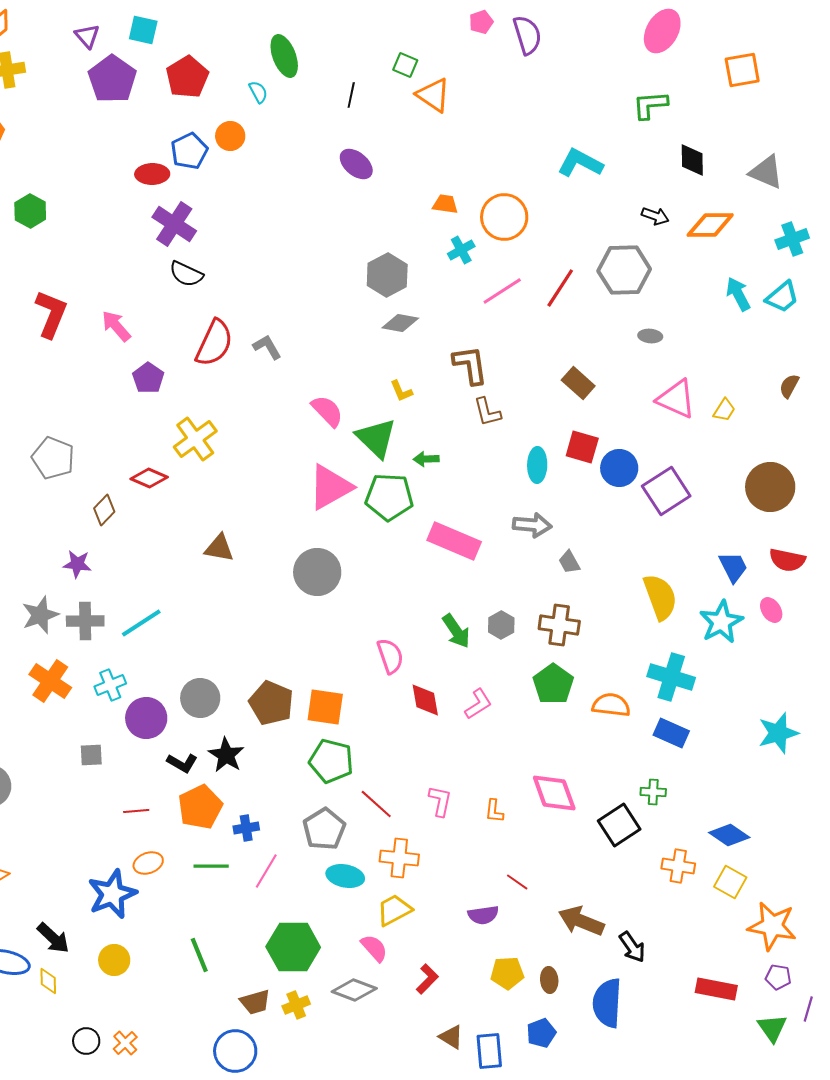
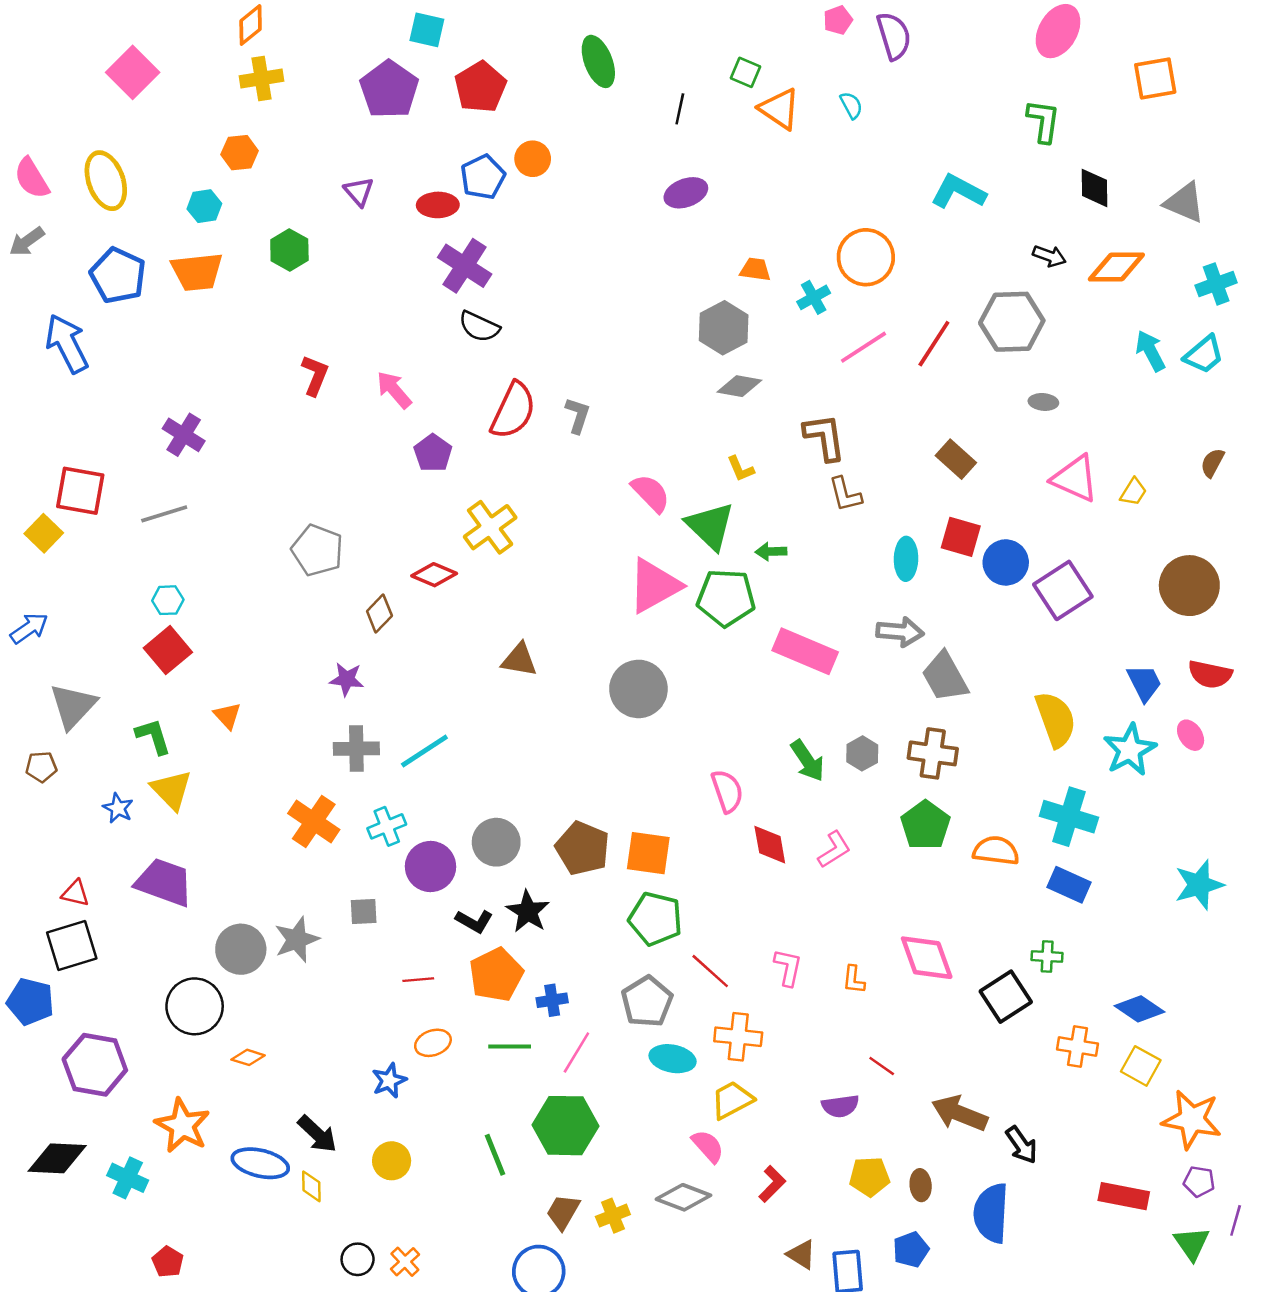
purple triangle: (87, 36) -> (359, 192), moved
cyan semicircle: (258, 92) -> (851, 105), moved
green L-shape: (650, 105) -> (1043, 121), turned 102
purple ellipse: (356, 164) -> (686, 193), turned -60
orange trapezoid: (445, 204) -> (755, 269), moved
red L-shape: (51, 314) -> (315, 375), size x0.7
gray L-shape: (267, 347) -> (578, 415), turned 48
gray trapezoid: (569, 562) -> (945, 677), size x1.8
gray star: (40, 615) -> (297, 939), moved
blue star: (112, 894) -> (389, 1081), size x0.6
green hexagon: (293, 947) -> (565, 1126), moved
brown trapezoid: (255, 1002) -> (563, 1212), turned 136

